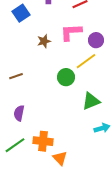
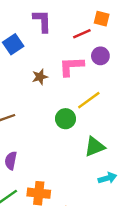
purple circle: (96, 40) -> (100, 56), moved

